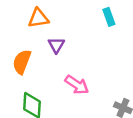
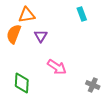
orange semicircle: (22, 62) -> (14, 34), moved

